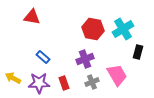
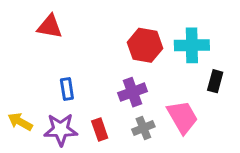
cyan cross: (123, 29) -> (192, 45), turned 30
blue rectangle: (43, 57) -> (67, 89), turned 40

